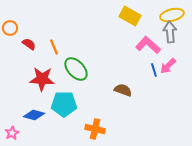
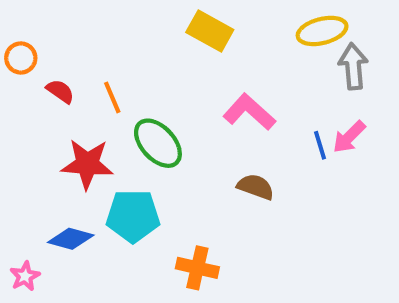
yellow ellipse: (172, 15) -> (322, 31), moved
yellow rectangle: (130, 16) -> (210, 31), moved
pink L-shape: (148, 45) -> (249, 112), moved

